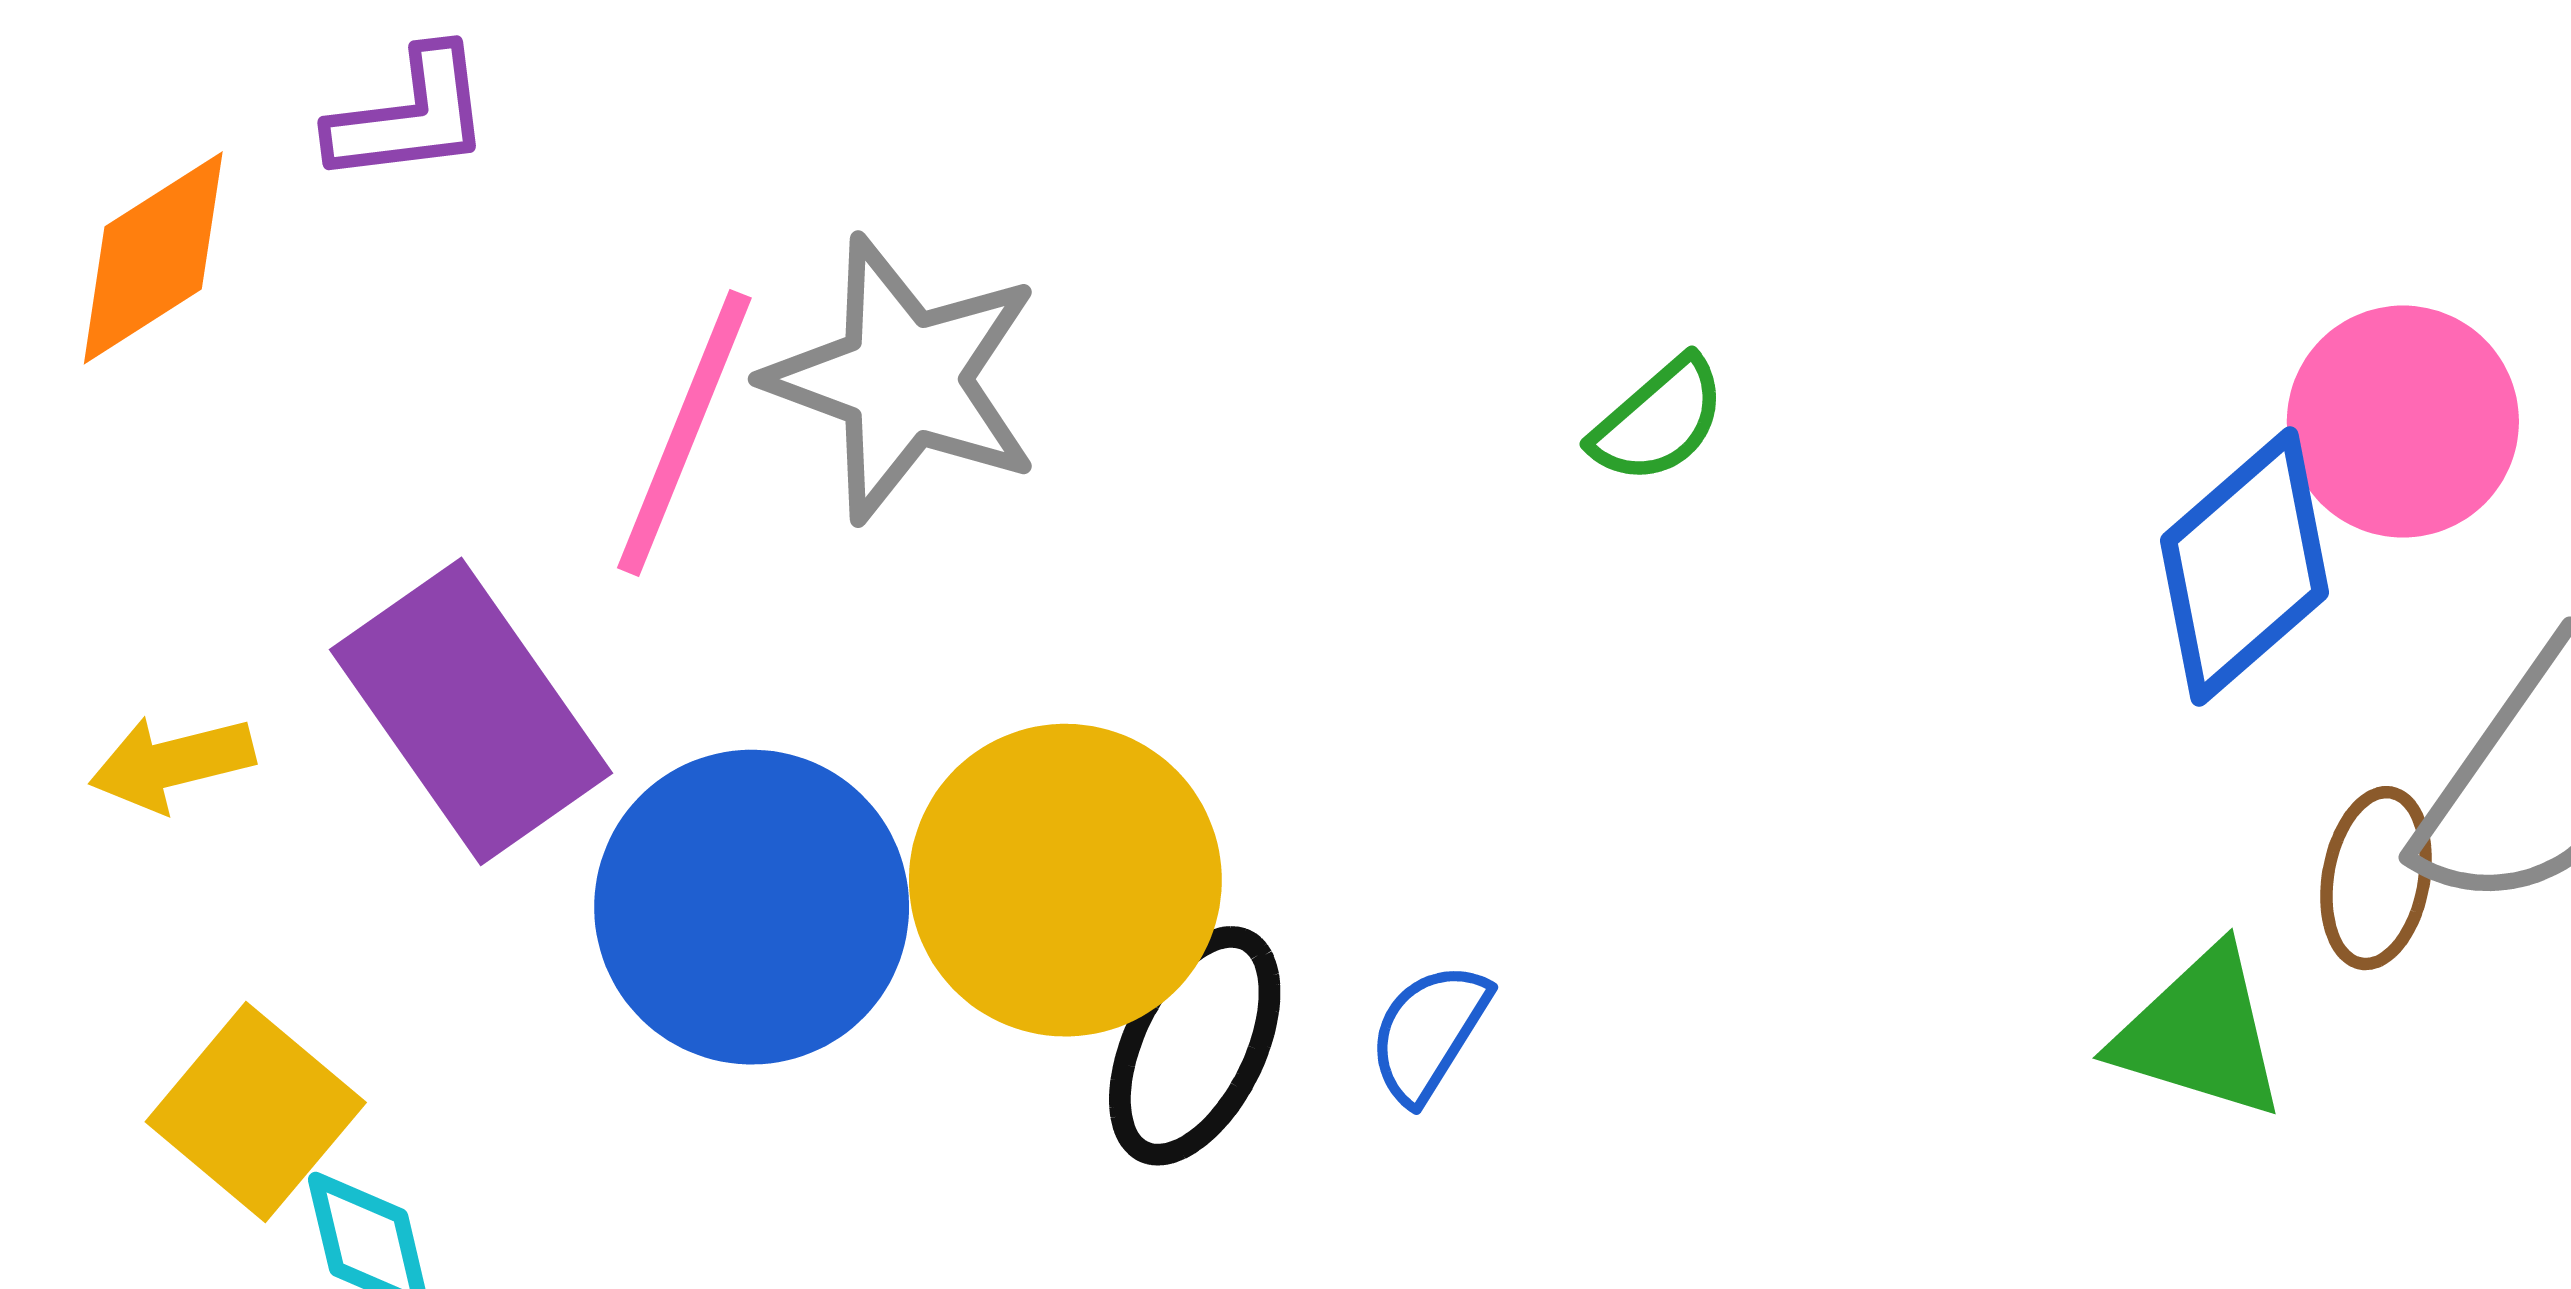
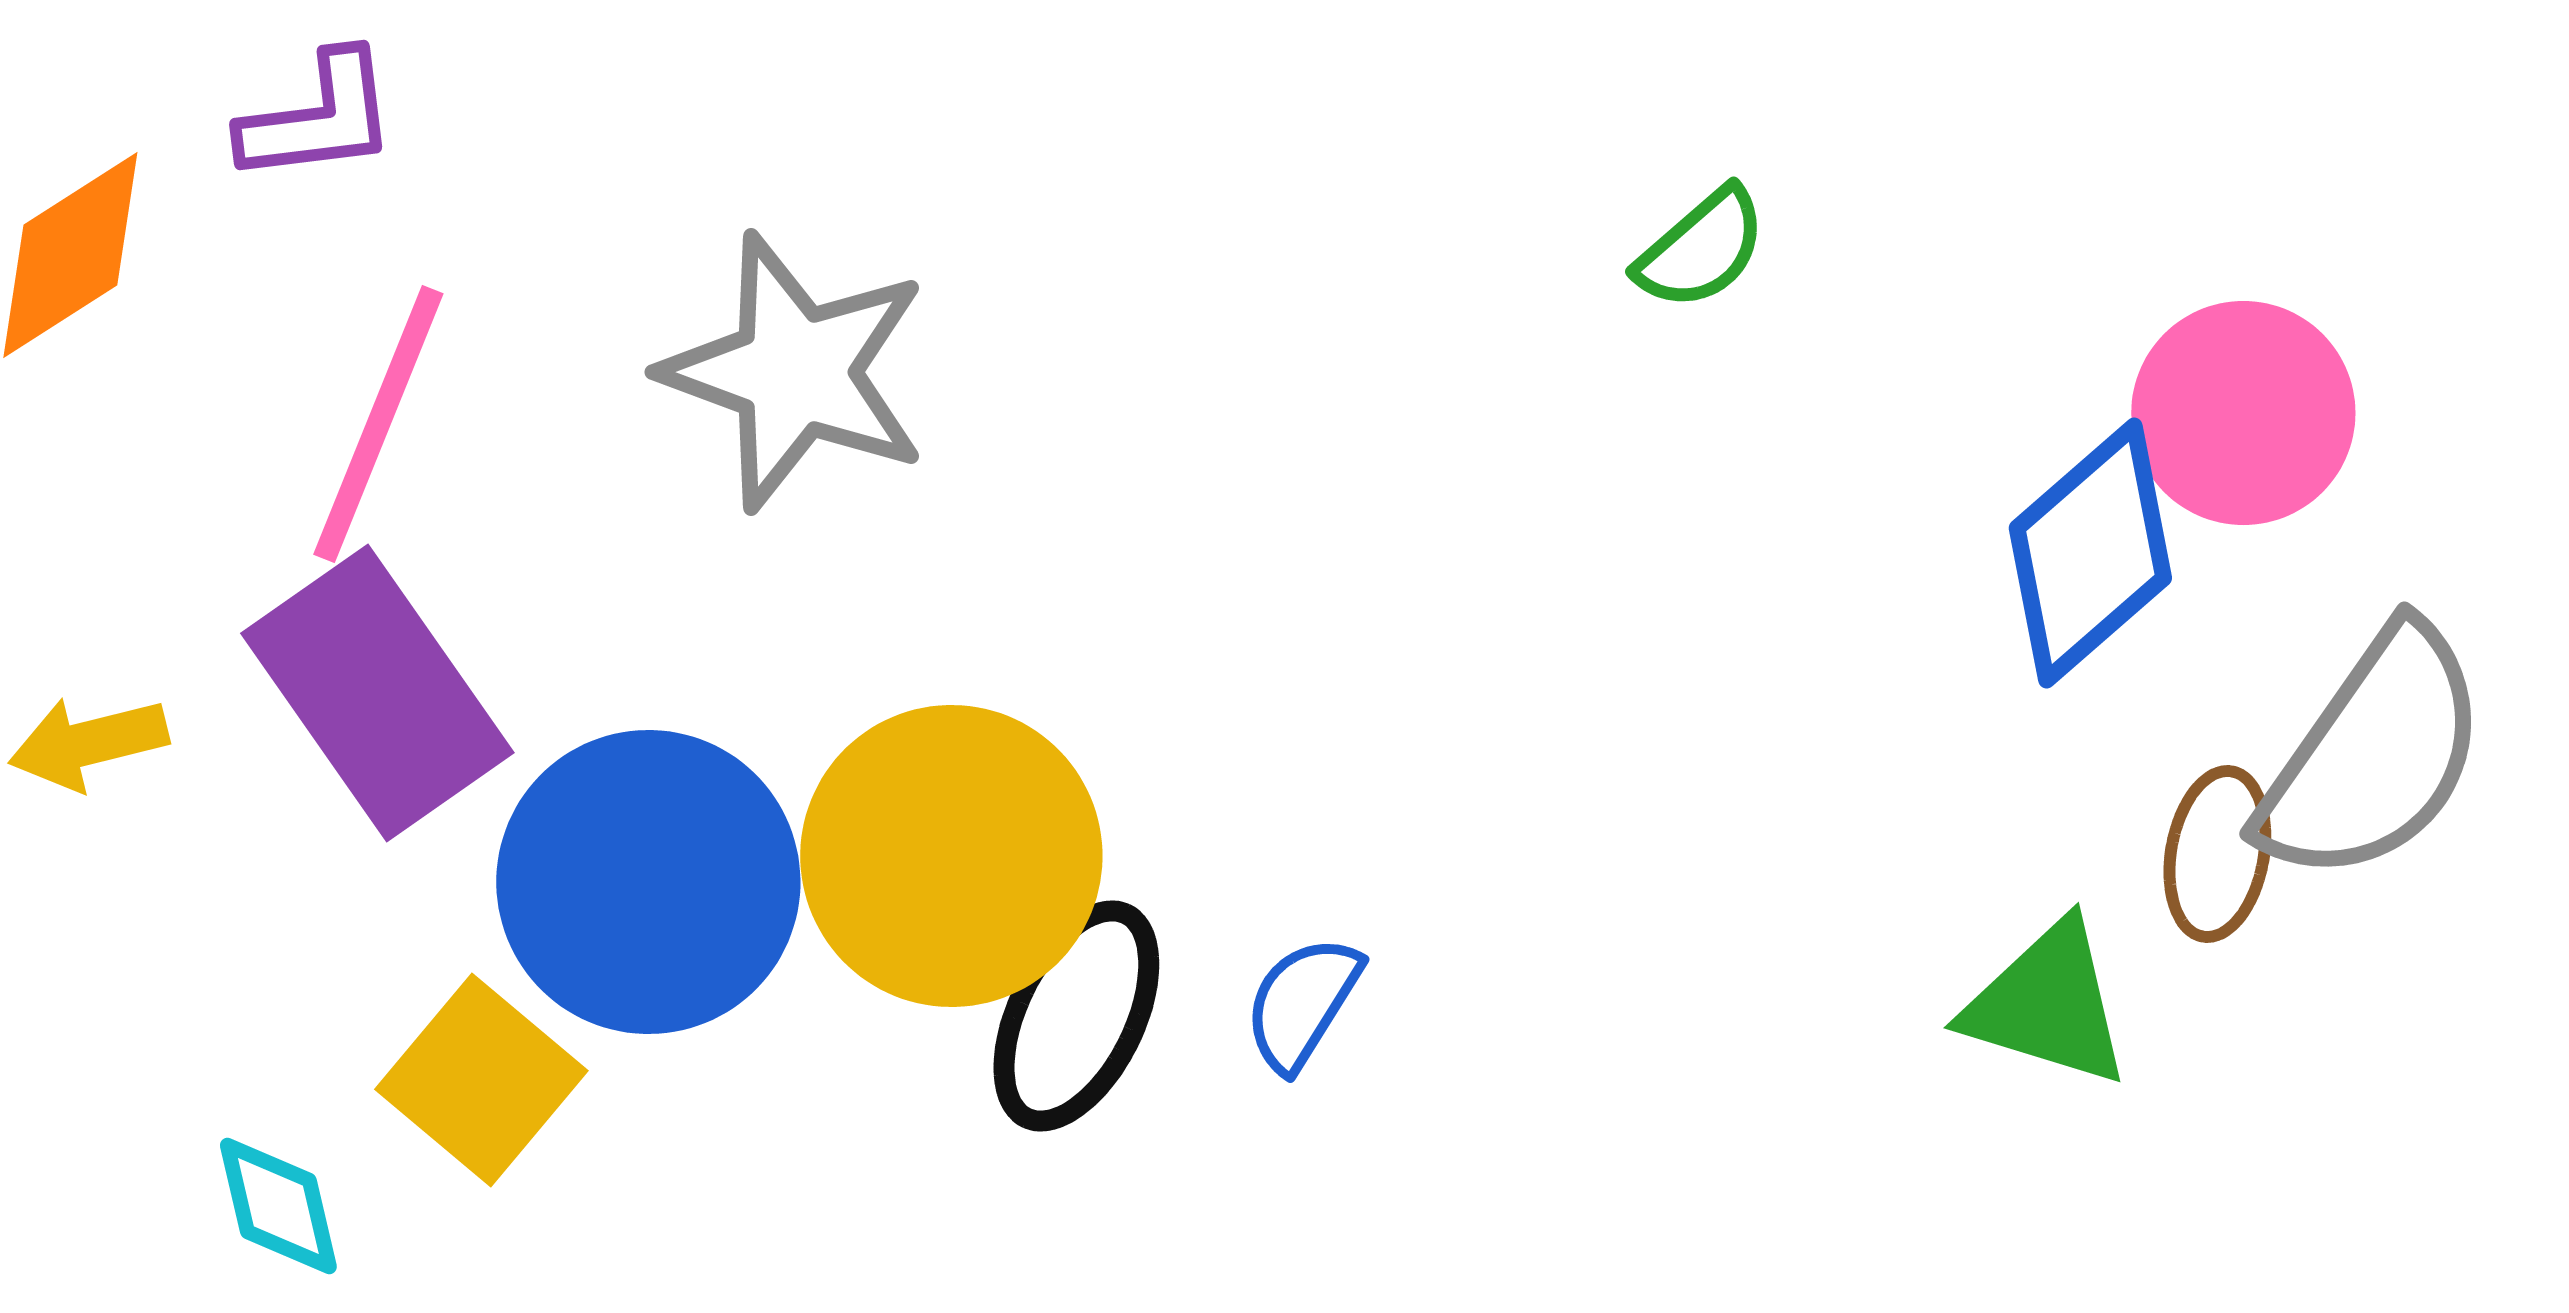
green semicircle: (1659, 420) -> (1701, 249), moved
pink line: (684, 433) -> (378, 424), moved
yellow square: (256, 1112) -> (481, 1080), moved

